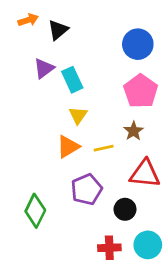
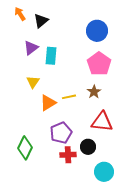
orange arrow: (28, 20) -> (20, 14), turned -104
cyan rectangle: (72, 80) -> (51, 56), turned 30
yellow triangle: (78, 115) -> (33, 82), moved
yellow line: (104, 148) -> (69, 97), moved
red cross: (109, 248) -> (68, 155), moved

